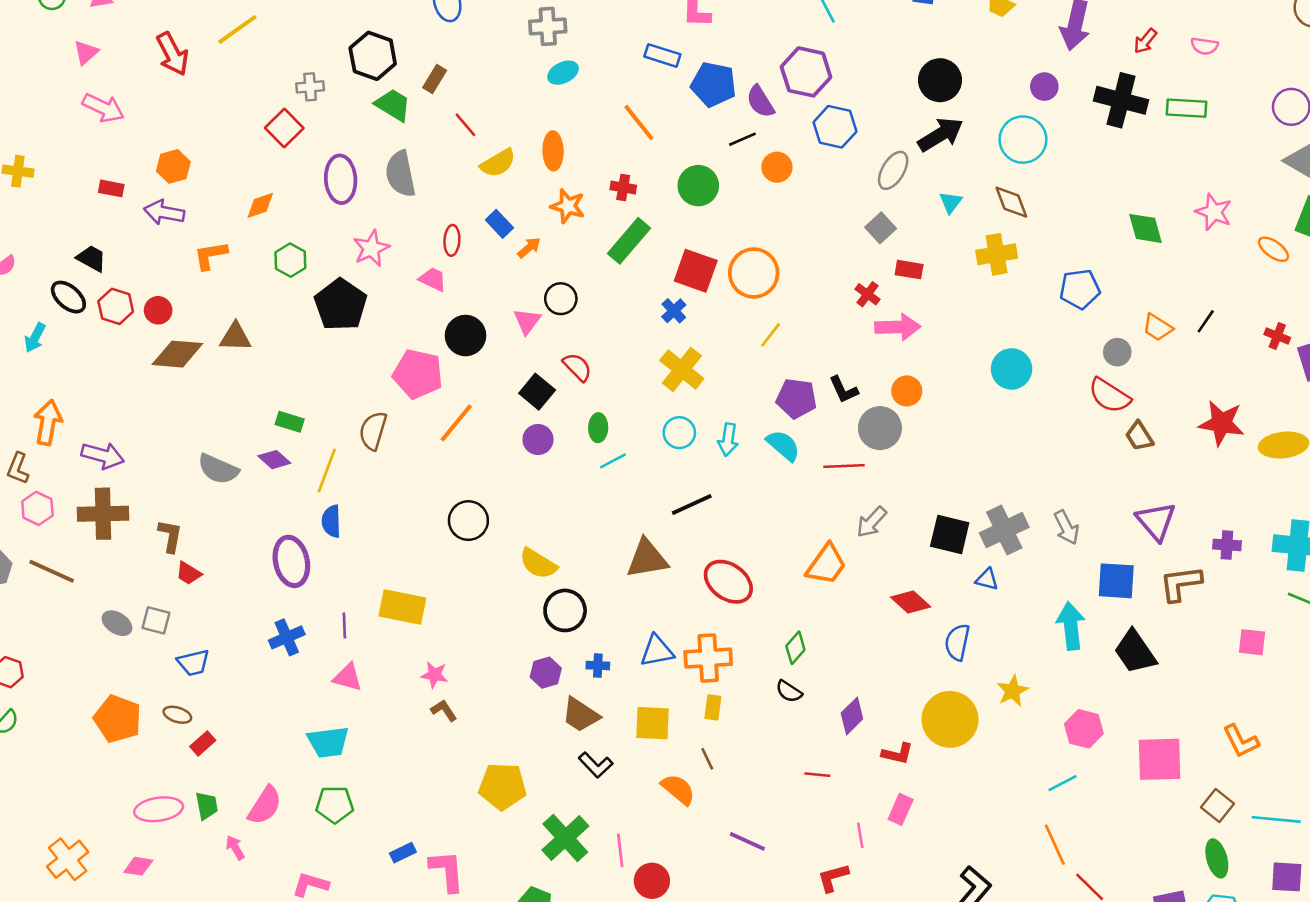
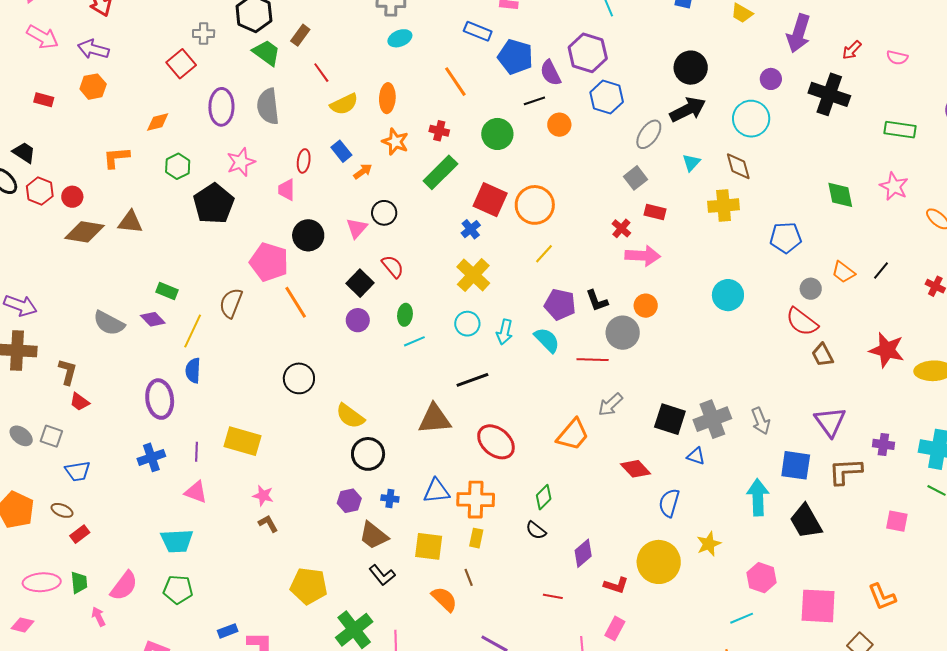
green rectangle: (1186, 108) -> (900, 130), moved
purple arrow: (164, 212) -> (93, 49), moved
pink trapezoid: (433, 279) -> (286, 190), turned -120
orange line: (456, 423) -> (296, 302), turned -76

